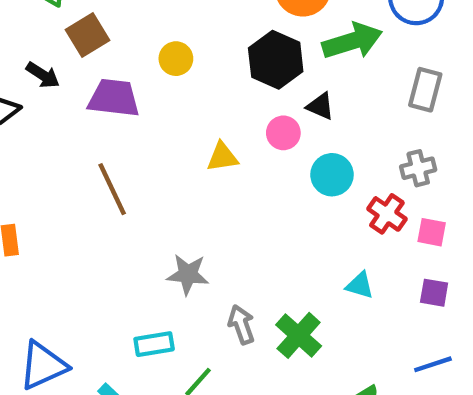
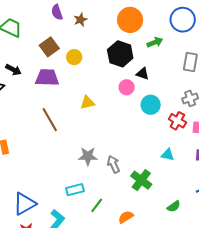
brown square: (87, 35) -> (49, 47), moved
green arrow: (352, 41) -> (155, 42), size x0.6
yellow triangle: (222, 157) -> (87, 103), moved
gray arrow: (241, 325) -> (113, 164), moved

